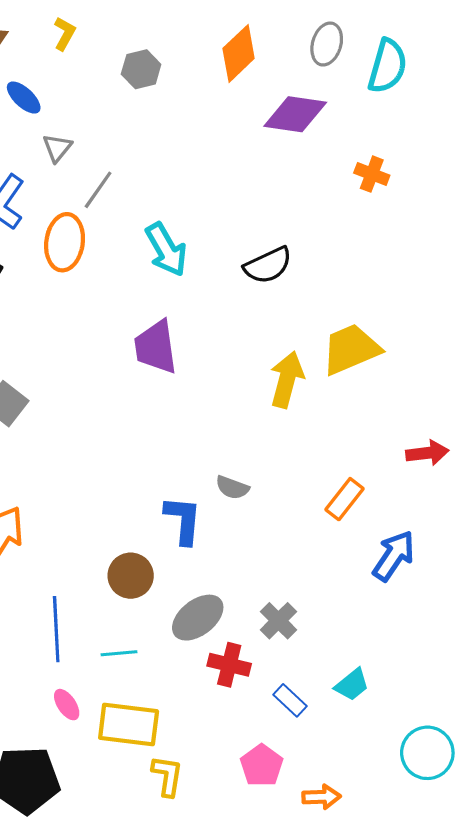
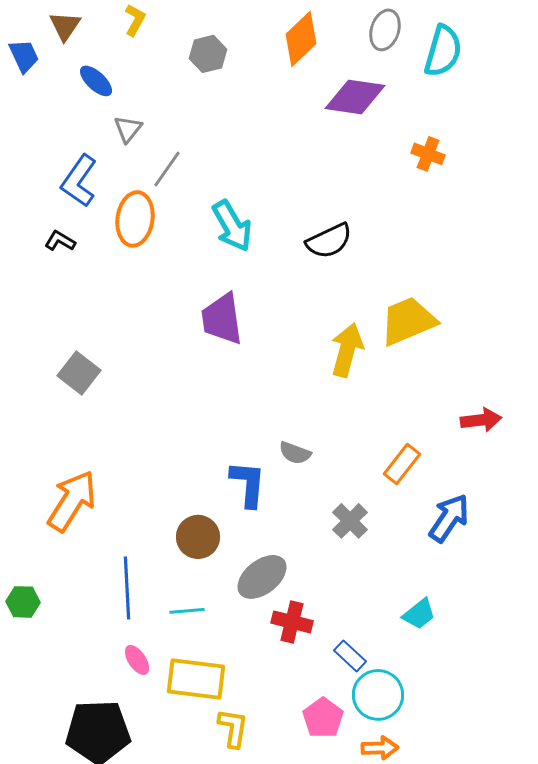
gray cross: (278, 621) -> (350, 521), moved
cyan trapezoid: (352, 685) -> (419, 614), moved
cyan circle: (427, 753) -> (378, 695), moved

